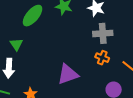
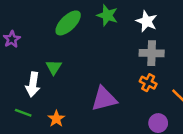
green triangle: (16, 44) -> (54, 67), moved

